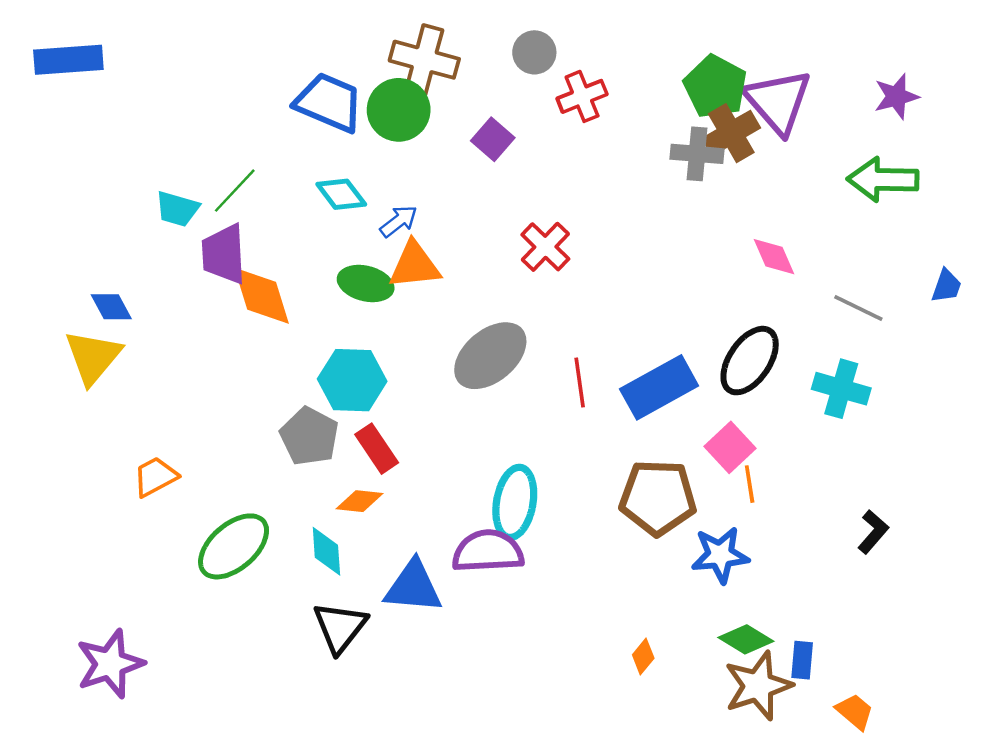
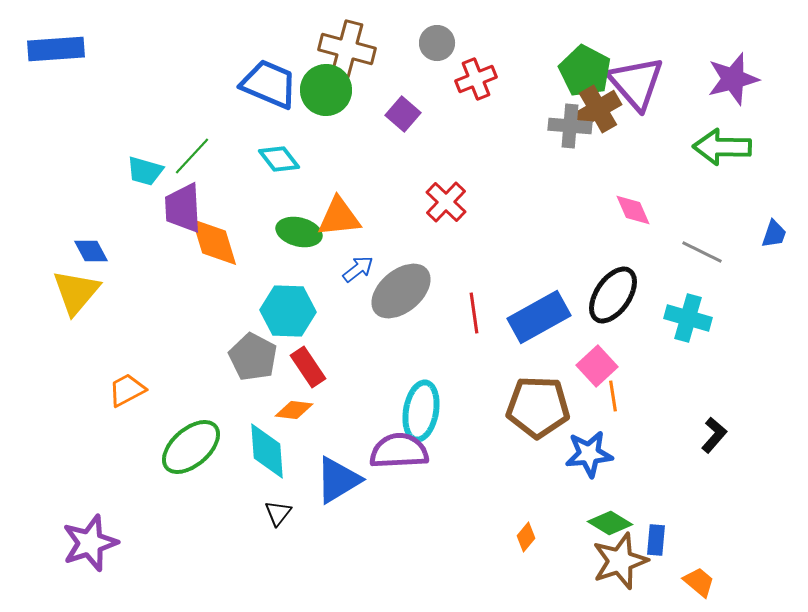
purple star: (896, 96) -> (733, 79), size x1.4
blue arrow: (399, 221) -> (358, 269), moved
cyan diamond: (326, 551) -> (267, 451), size x1.4
blue triangle: (413, 587) -> (338, 480), turned -36
black triangle: (340, 627) -> (278, 513), size x0.6

